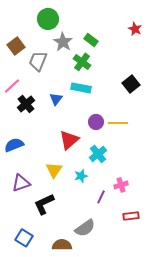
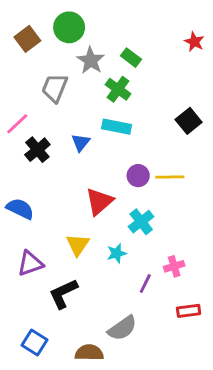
brown square: (16, 46) -> (27, 39), moved
blue semicircle: (14, 145) -> (20, 209), turned 48

